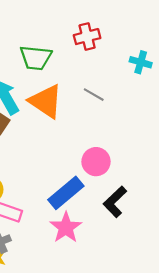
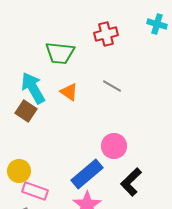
cyan cross: (141, 62) -> (157, 24), moved
orange triangle: (46, 101) -> (69, 92), size x0.6

